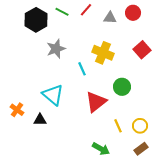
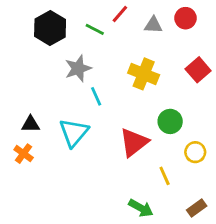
green line: (62, 12) -> (95, 29), moved
cyan line: (82, 69) -> (96, 96), moved
cyan triangle: (53, 95) -> (74, 133), turned 30
black triangle: (40, 120) -> (31, 124), moved
yellow circle: (140, 126) -> (195, 152), moved

